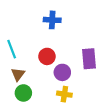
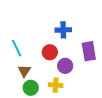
blue cross: (52, 20) -> (63, 30), moved
yellow cross: (64, 94) -> (56, 85), moved

